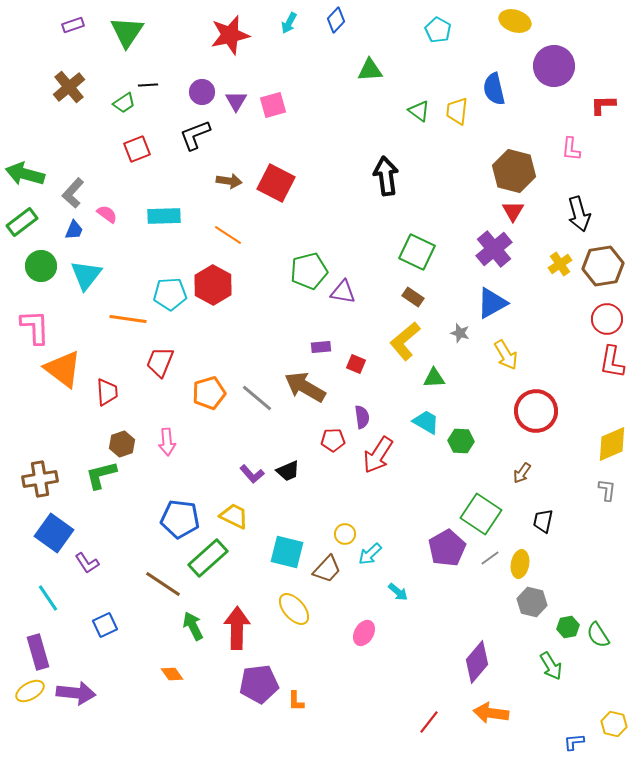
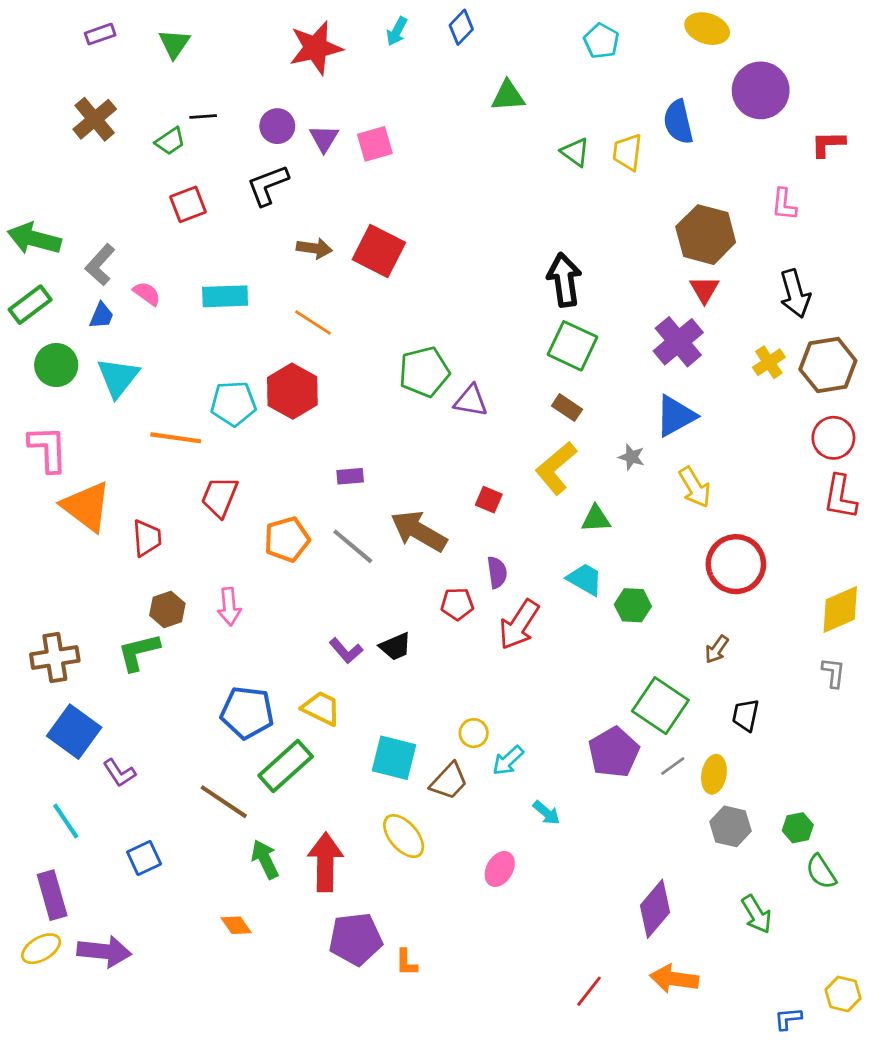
green triangle: (127, 32) -> (174, 44), size x0.7
black arrow: (386, 176) -> (564, 280), moved
purple rectangle: (321, 347) -> (350, 476), moved
green hexagon: (568, 627) -> (798, 828), moved

